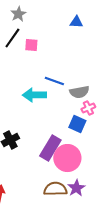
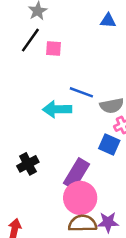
pink circle: (67, 158) -> (80, 198), moved
purple star: (76, 188) -> (108, 222), turned 30

